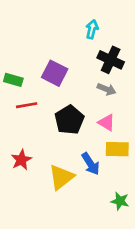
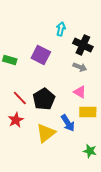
cyan arrow: (92, 29) -> (61, 29), moved
red line: (27, 105) -> (20, 98), moved, turned 56
black pentagon: (69, 120) -> (44, 99), moved

